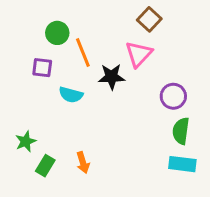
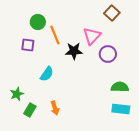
brown square: (149, 19) -> (112, 13), moved
cyan semicircle: (71, 95) -> (47, 74), moved, turned -70
purple circle: (173, 96) -> (108, 54), moved
green semicircle: (181, 131) -> (120, 87), turned 84

